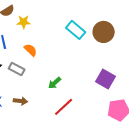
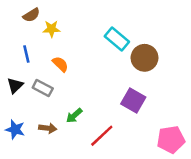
brown circle: (104, 32) -> (145, 58), moved
purple square: (106, 79) -> (133, 101), moved
green arrow: (55, 83) -> (74, 116), moved

